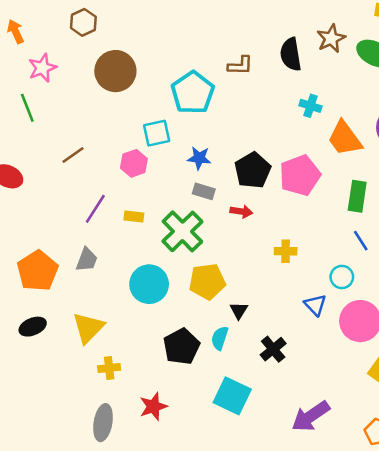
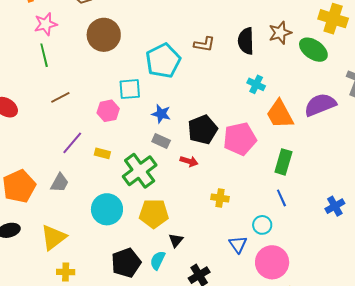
green line: (27, 108) -> (44, 55), moved

